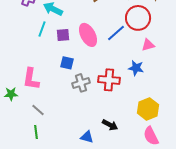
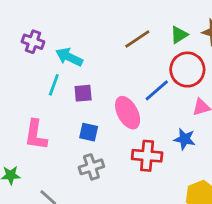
pink ellipse: (88, 35) -> (128, 113), moved
pink L-shape: (31, 79) -> (36, 135), moved
gray cross: (81, 83) -> (91, 167), moved

